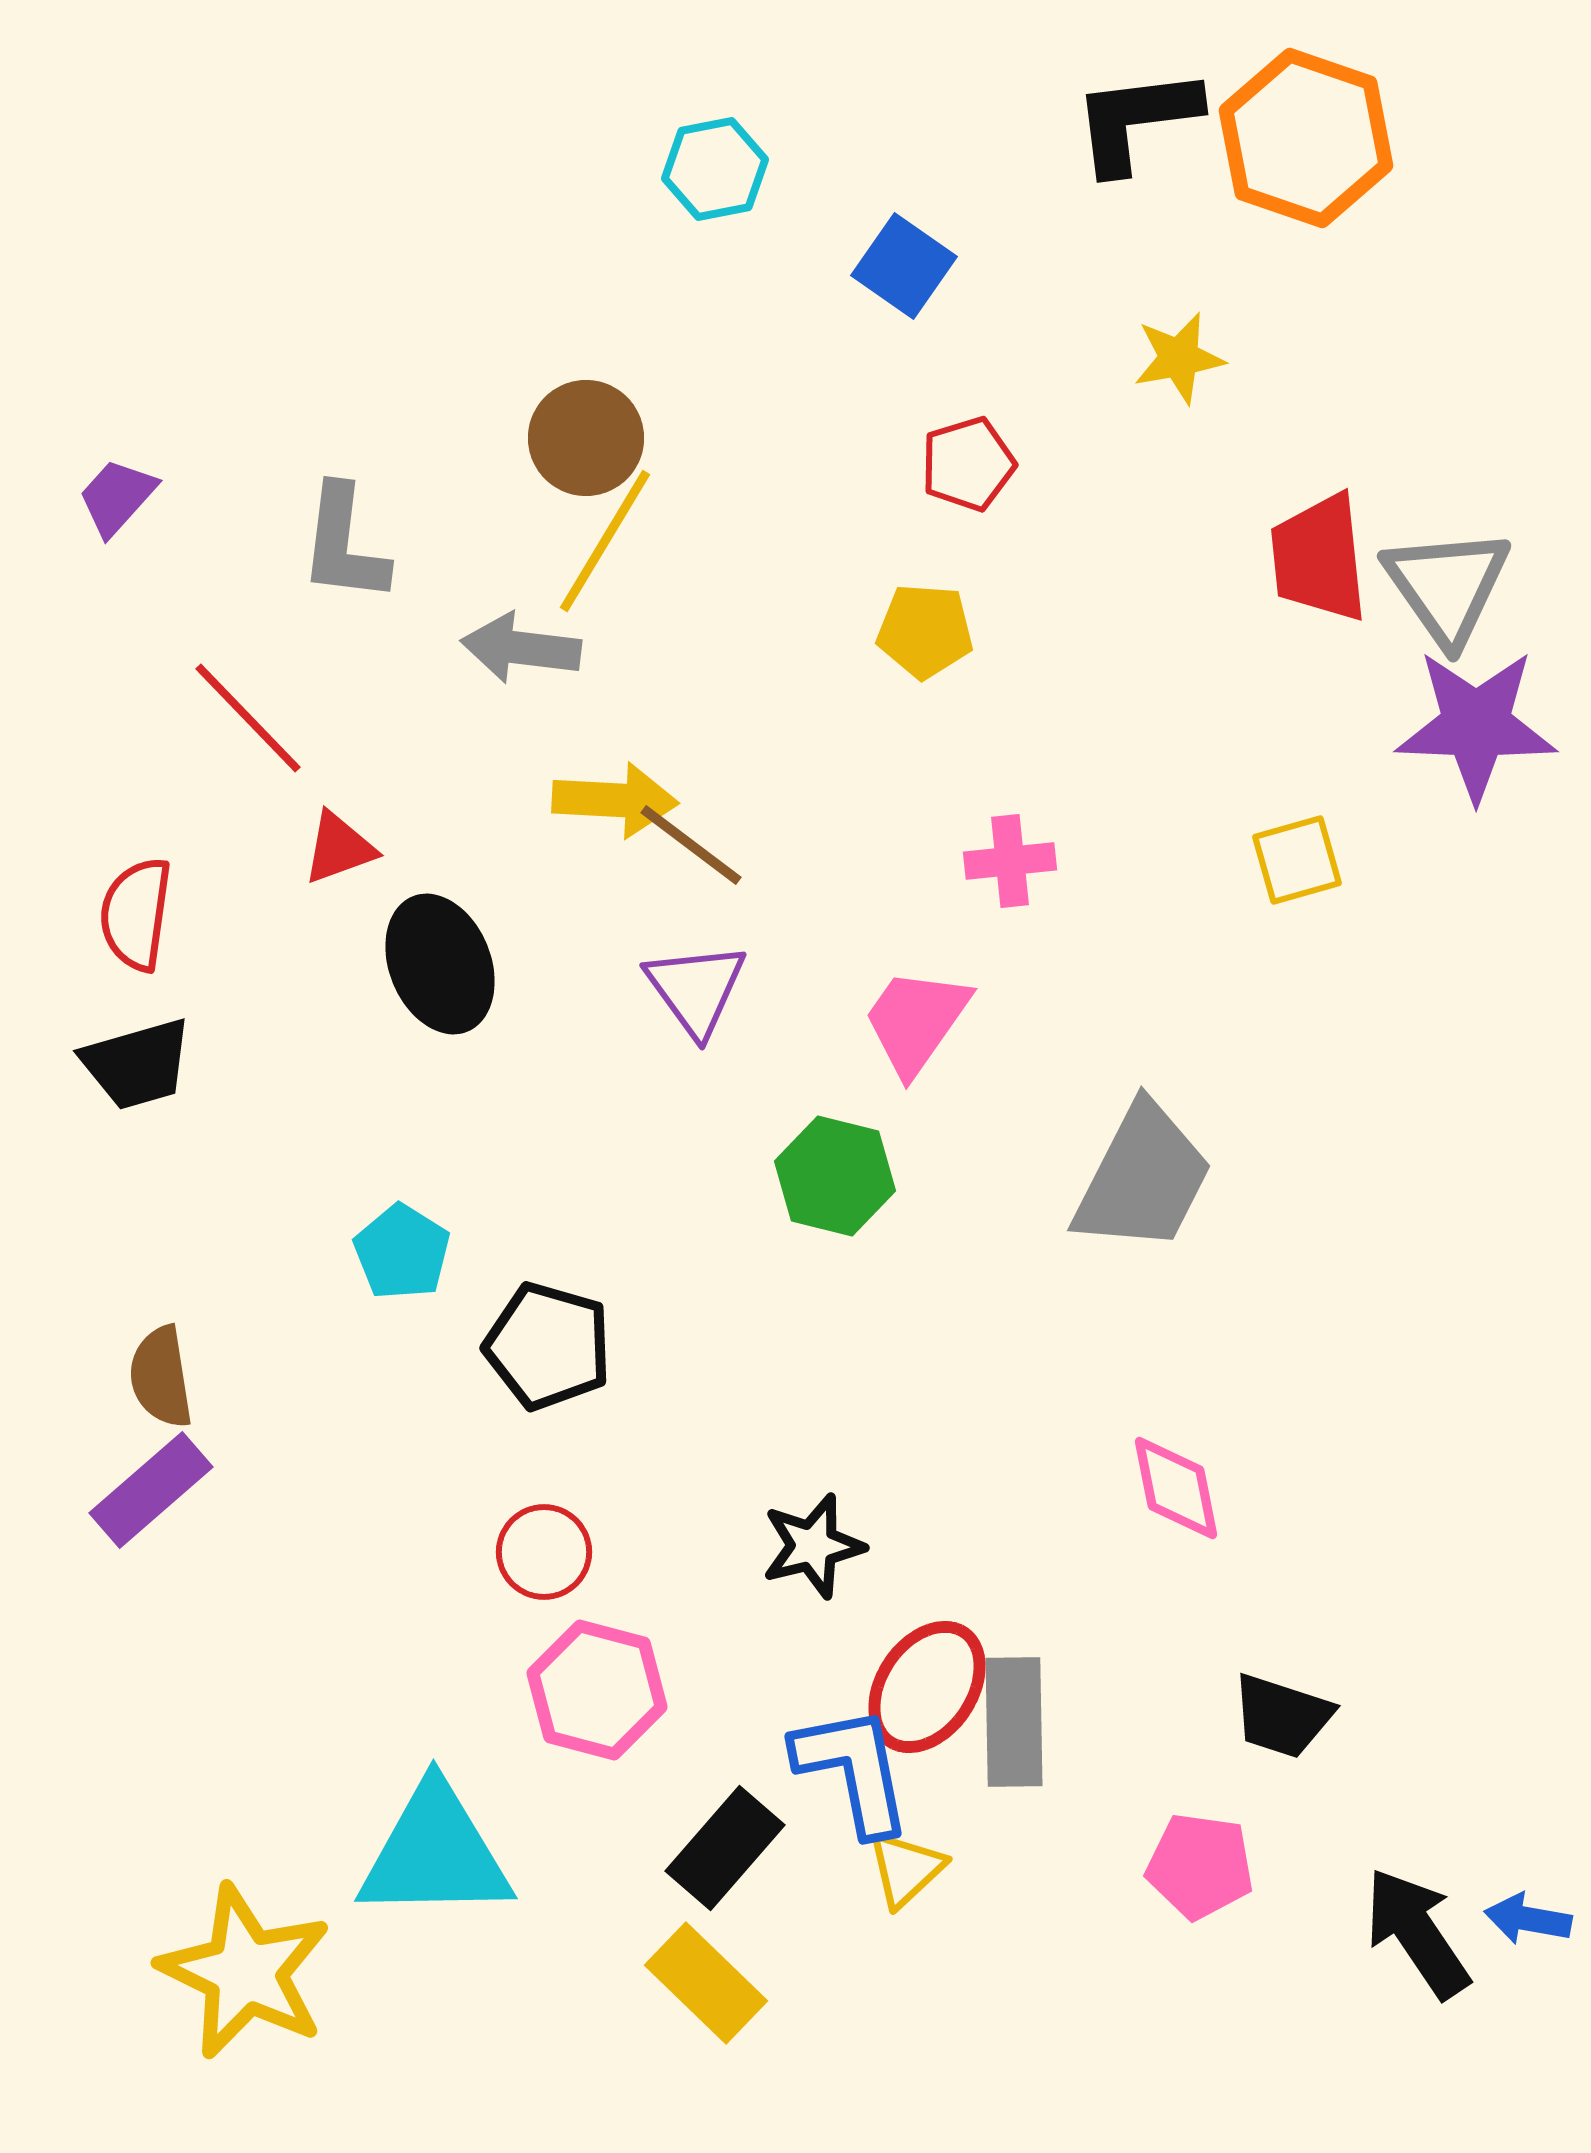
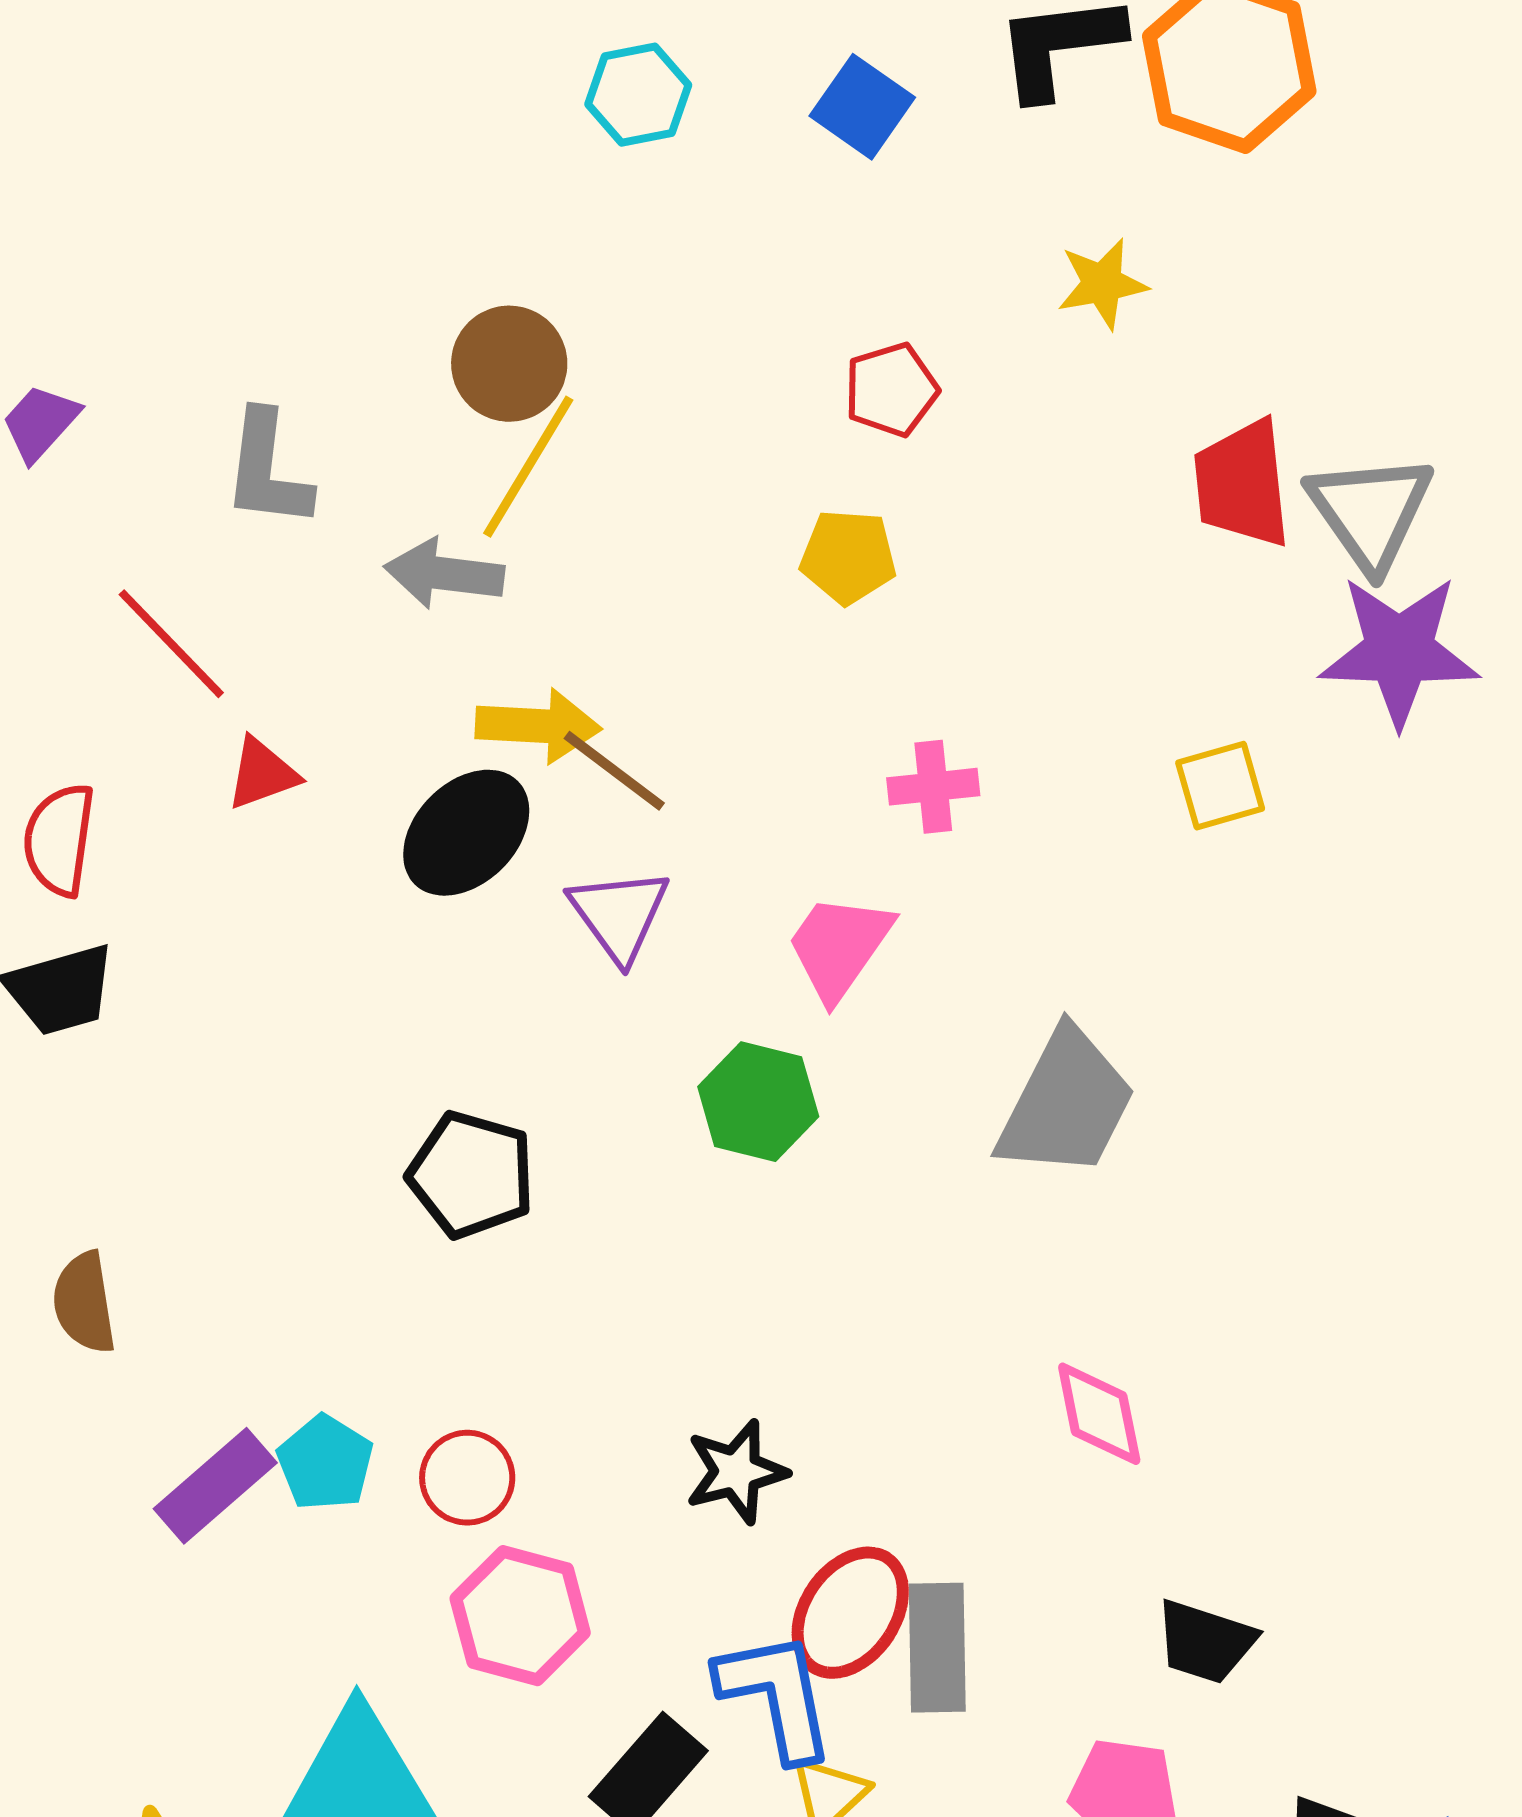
blue square: (904, 266) -> (862, 107), moved
black ellipse: (440, 964) -> (466, 833), moved, turned 67
cyan pentagon: (402, 1252) -> (325, 1463), moved
black pentagon: (548, 1346) -> (471, 1175), moved
purple rectangle: (151, 1490) -> (215, 1486), moved

